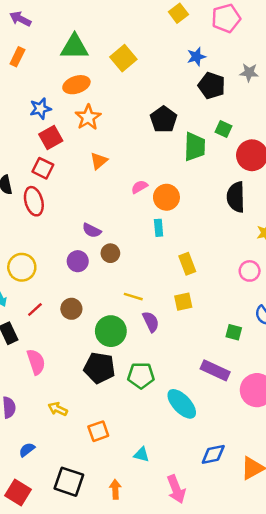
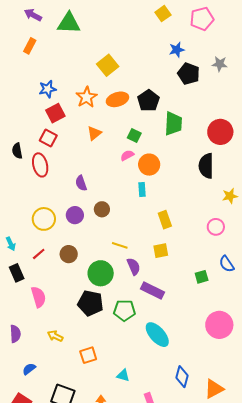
green triangle: (74, 47) -> (69, 23), moved
yellow square: (123, 58) -> (108, 65), moved
orange ellipse: (76, 85) -> (117, 99), moved
green square: (223, 129) -> (134, 135), moved
purple semicircle: (92, 230) -> (81, 183), moved, turned 42
yellow circle: (22, 267) -> (44, 219), moved
green square: (234, 332) -> (202, 277), turned -32
purple rectangle: (215, 370) -> (152, 291), moved
blue diamond: (213, 454) -> (182, 377), turned -65

